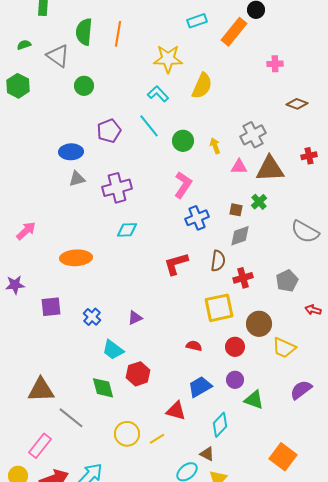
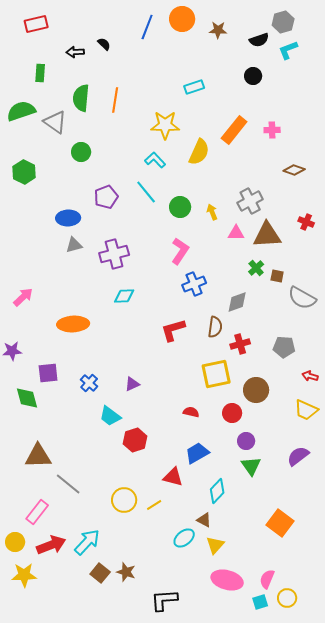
orange rectangle: (234, 32) -> (234, 130), moved
green semicircle: (24, 45) -> (21, 111), size x2.0
green hexagon: (18, 86) -> (24, 172), moved
red cross: (309, 156) -> (306, 222), turned 35
brown square: (236, 210) -> (277, 276), moved
gray pentagon: (287, 281) -> (284, 347), turned 30
yellow trapezoid: (284, 348) -> (306, 410), moved
purple circle: (235, 380) -> (246, 441), moved
green diamond: (103, 388) -> (27, 398), moved
green triangle: (254, 400) -> (251, 466), turned 35

